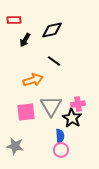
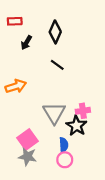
black diamond: (52, 30) -> (55, 32), turned -55
orange arrow: (33, 80) -> (16, 86), moved
pink square: (26, 112) -> (27, 140), moved, turned -30
gray star: (15, 146) -> (27, 157), moved

